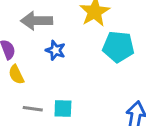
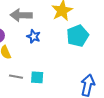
cyan pentagon: (118, 47) -> (78, 36), turned -30

